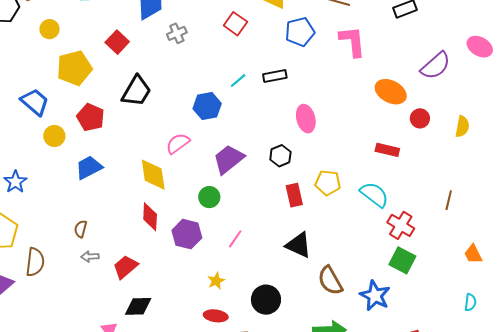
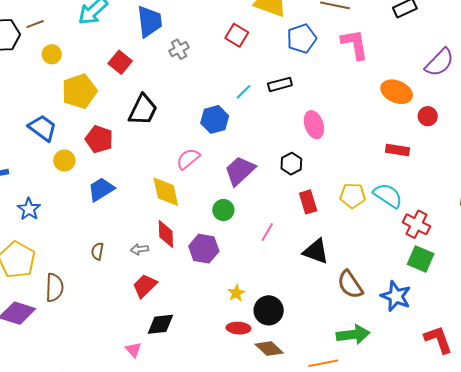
yellow pentagon: (328, 183) -> (353, 196), moved
pink line: (235, 239) -> (267, 232), moved
gray arrow: (90, 257) -> (139, 249), moved
black circle: (266, 300) -> (269, 310), moved

